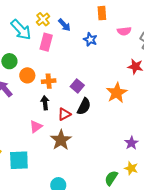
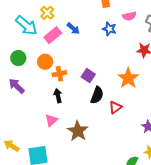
blue arrow: (64, 25) -> (73, 29), moved
blue star: (90, 40) -> (109, 29), moved
pink rectangle: (46, 42) -> (53, 35), turned 42
orange circle: (27, 75) -> (45, 62), moved
red triangle: (64, 114) -> (115, 107), moved

